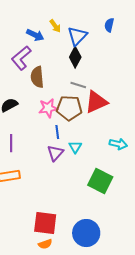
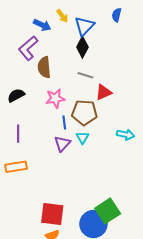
red triangle: (96, 102) -> (104, 92), size x0.7
brown pentagon: (69, 108) -> (84, 112), moved
green square: (100, 181) -> (108, 211), moved, turned 30

